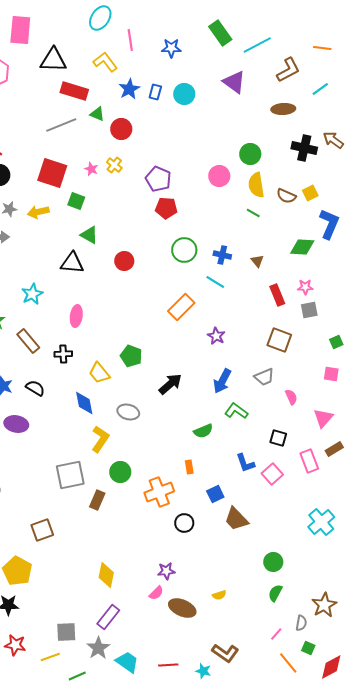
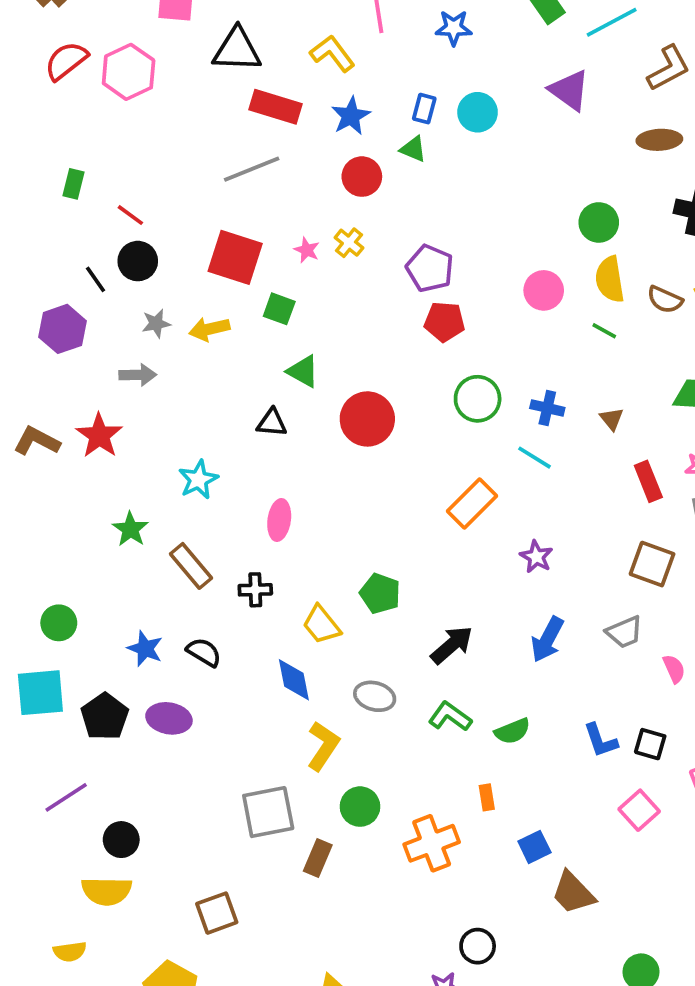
blue star: (129, 89) -> (351, 116), moved
green triangle: (97, 114) -> (413, 149), moved
pink circle: (219, 176) -> (544, 290), moved
red circle: (124, 261) -> (367, 419), size x1.5
black triangle: (72, 263) -> (272, 423), size x0.7
green L-shape: (236, 411) -> (450, 717), moved
blue L-shape: (245, 463) -> (601, 740), moved
black circle: (184, 523) -> (478, 946), moved

